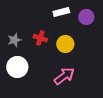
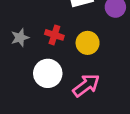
white circle: (17, 67) -> (48, 73), moved

